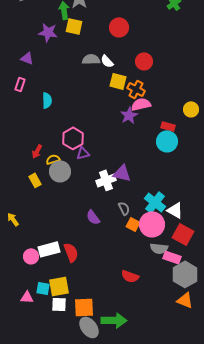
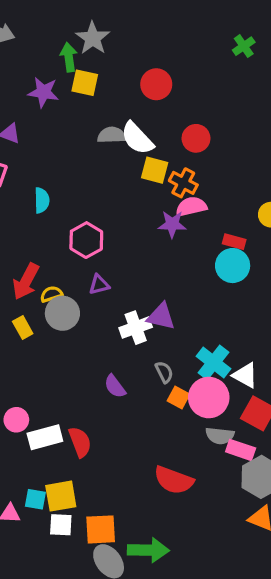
white semicircle: (107, 61) -> (137, 138), size x1.6
purple star: (129, 115) -> (172, 224), turned 30
pink hexagon: (73, 138) -> (86, 240), moved
red arrow: (37, 151) -> (26, 281), size x1.6
pink circle: (31, 256) -> (16, 420), moved
red semicircle: (130, 276) -> (174, 480), size x1.4

